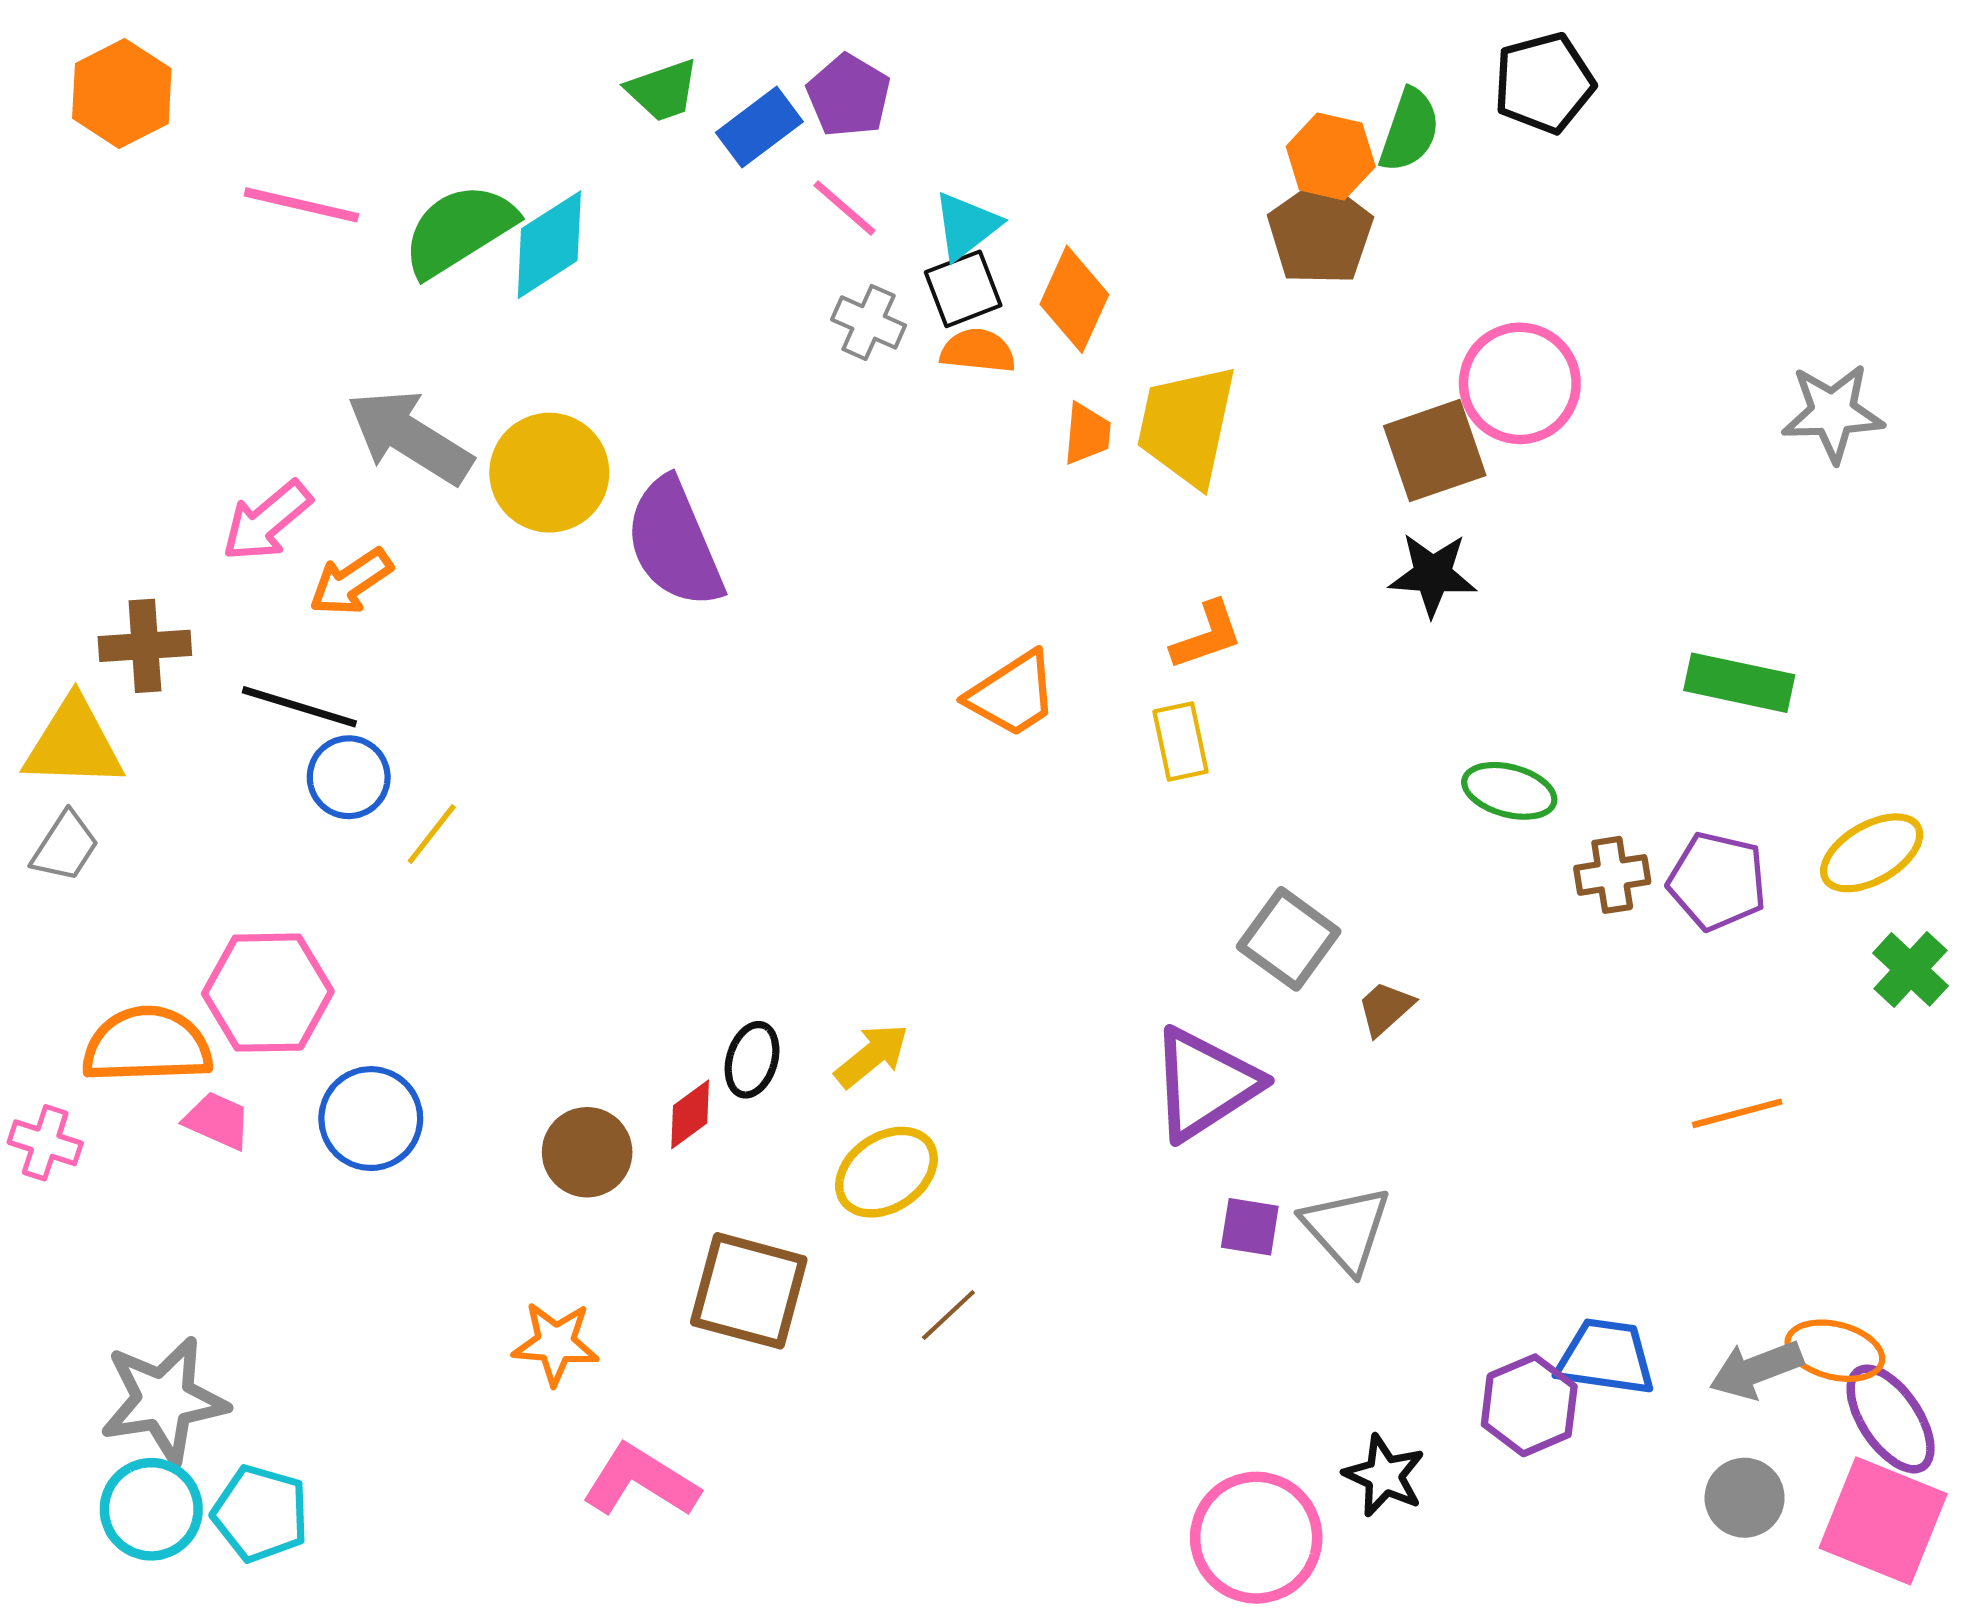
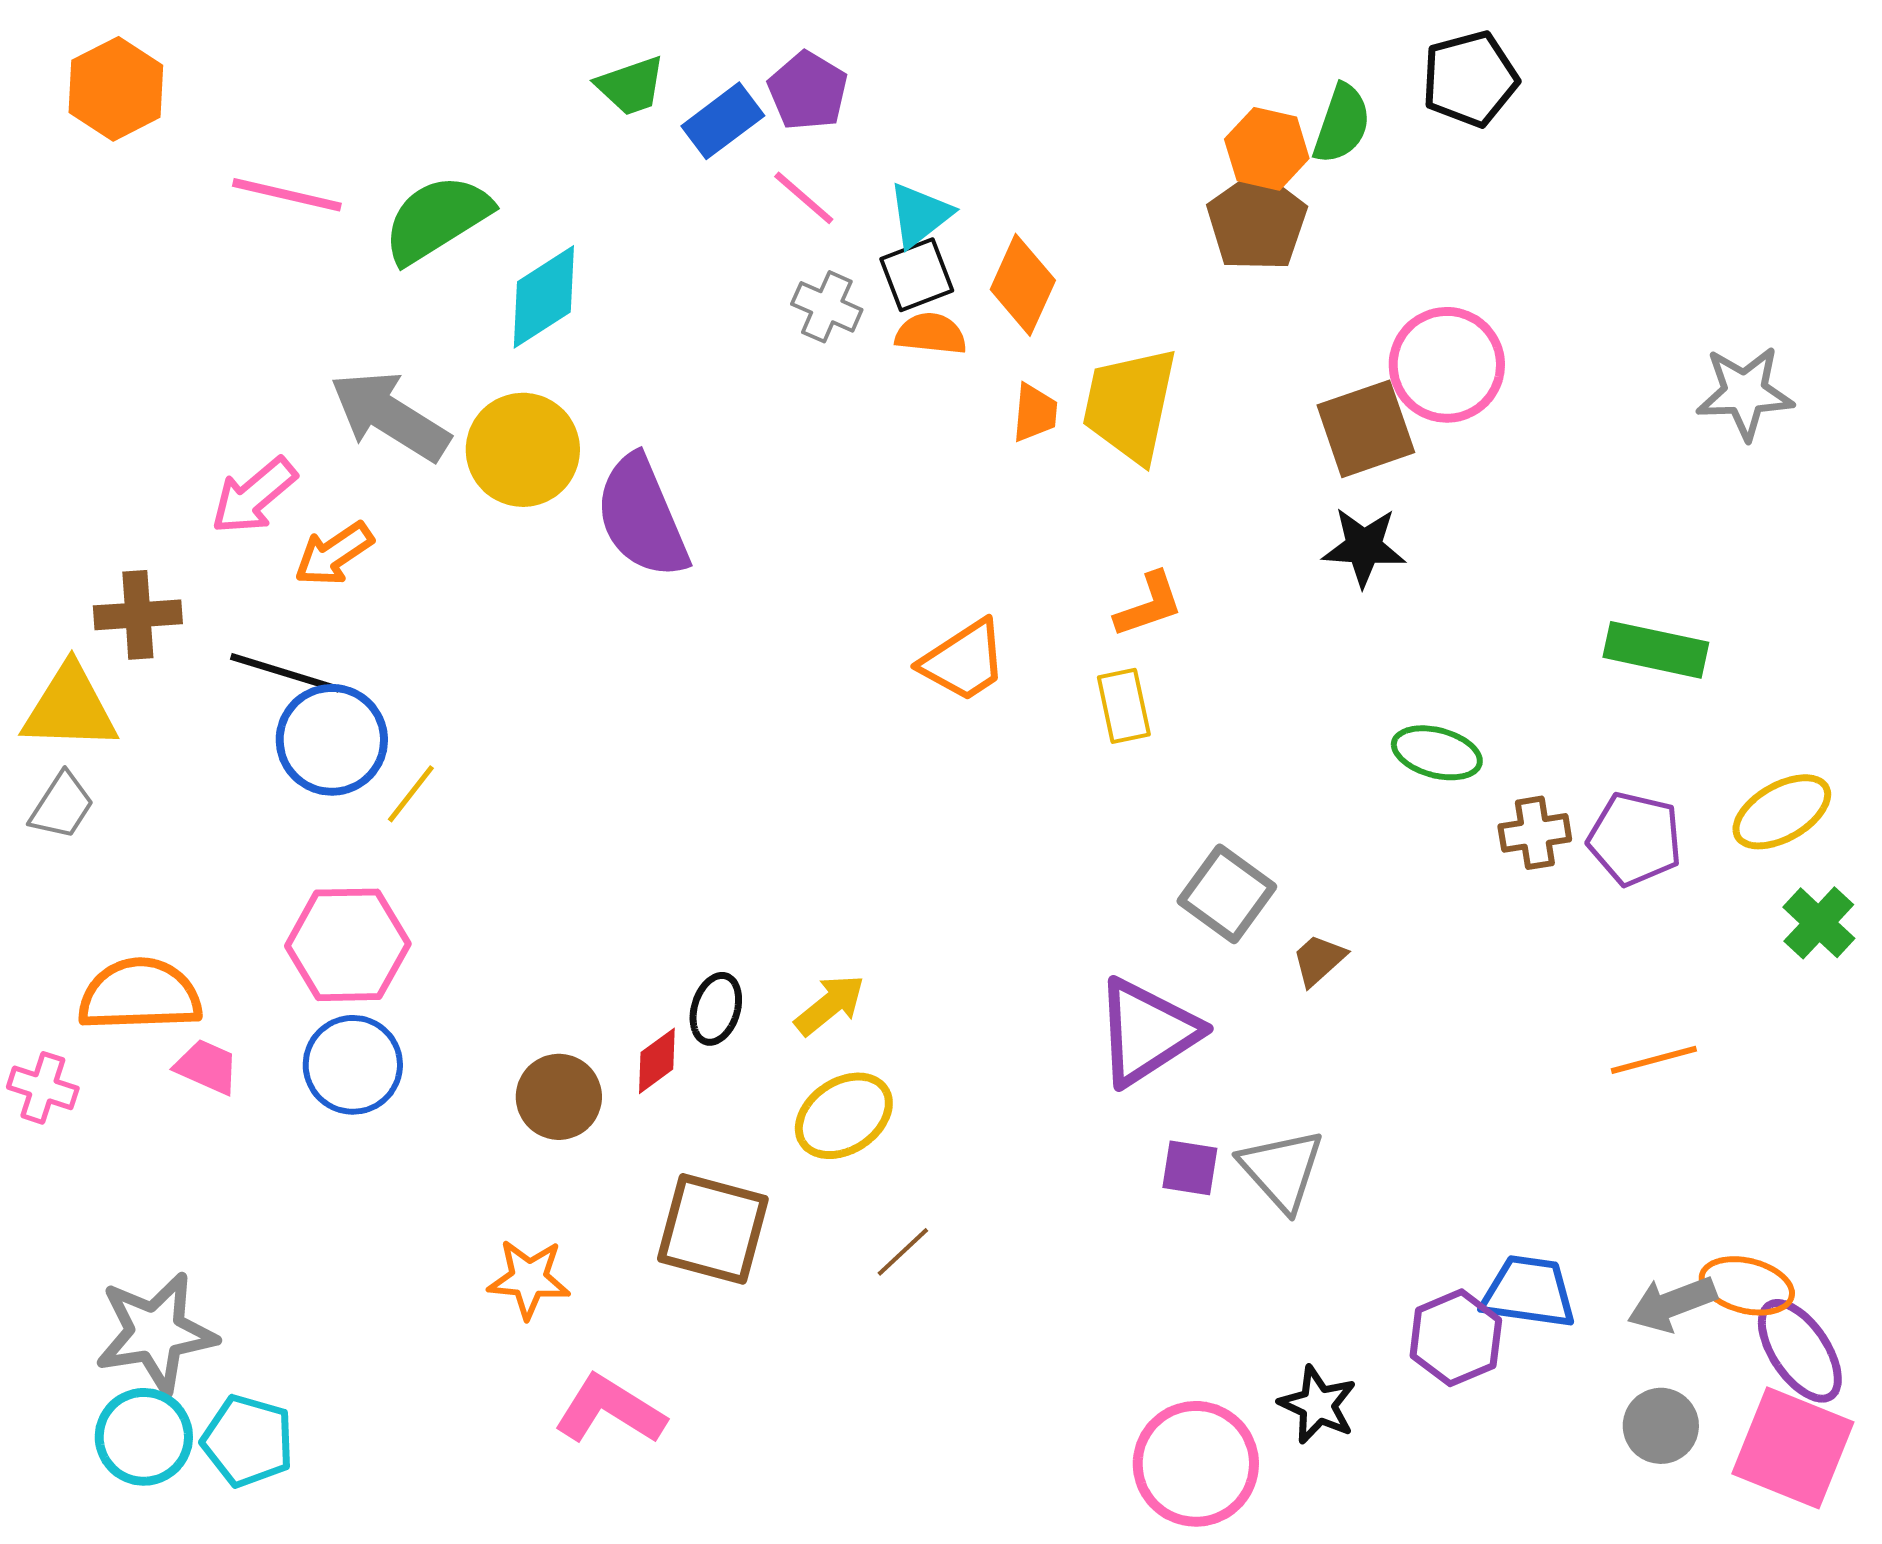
cyan diamond: (549, 245) -> (544, 297), moved
blue circle: (349, 777) -> (332, 740), size x1.4
pink hexagon: (268, 993) -> (348, 945), moved

